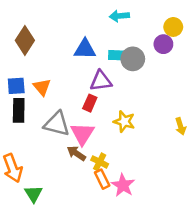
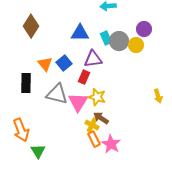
yellow circle: (173, 27) -> (136, 45), moved
cyan rectangle: (117, 55) -> (106, 38), turned 64
blue square: (16, 86) -> (64, 63), moved, turned -35
yellow star: (124, 121) -> (97, 97), moved
brown arrow: (76, 153) -> (101, 118), moved

